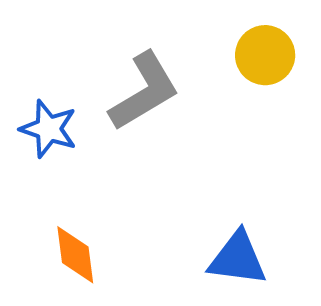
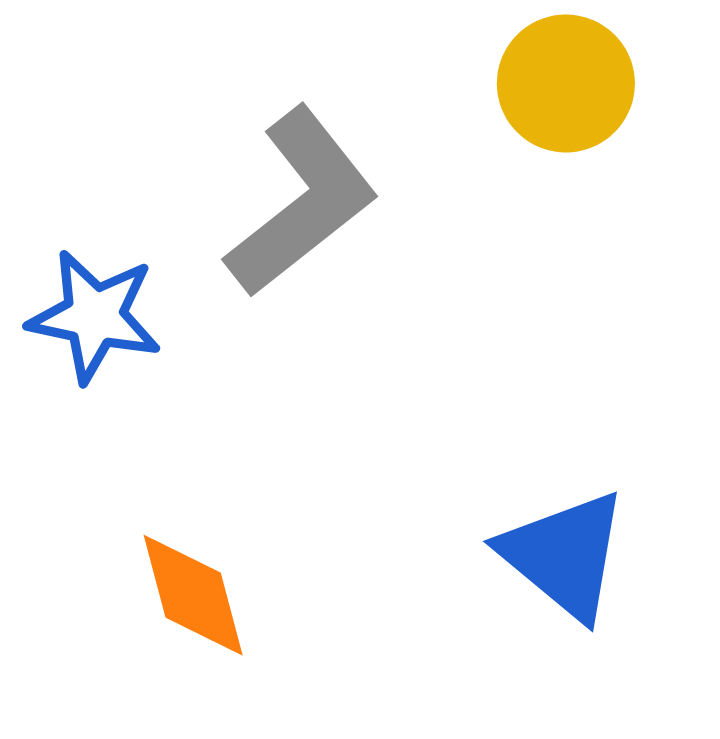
blue triangle: (238, 258) -> (564, 555), turned 40

